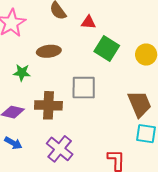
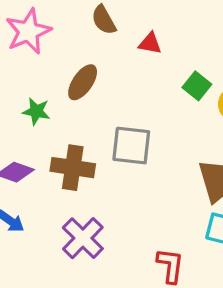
green square: (107, 48) -> (197, 86), moved, size x0.7
brown ellipse: (49, 51) -> (83, 82), turned -55

